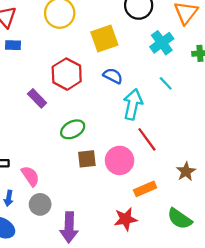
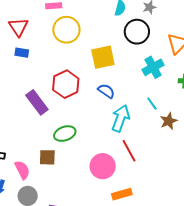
purple rectangle: (37, 98) -> (37, 102), size x1.4
brown square: (87, 159) -> (47, 157), moved
brown star: (186, 171) -> (169, 121), moved

